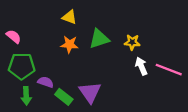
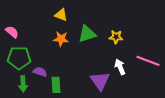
white arrow: (141, 66) -> (120, 67), moved
purple triangle: (90, 92) -> (100, 81), moved
green rectangle: (64, 97) -> (56, 85), turned 49

